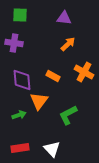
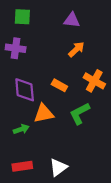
orange triangle: (39, 101) -> (44, 113), turned 42
green L-shape: (68, 115) -> (80, 113), moved
white triangle: (52, 149) -> (58, 167), turned 36

